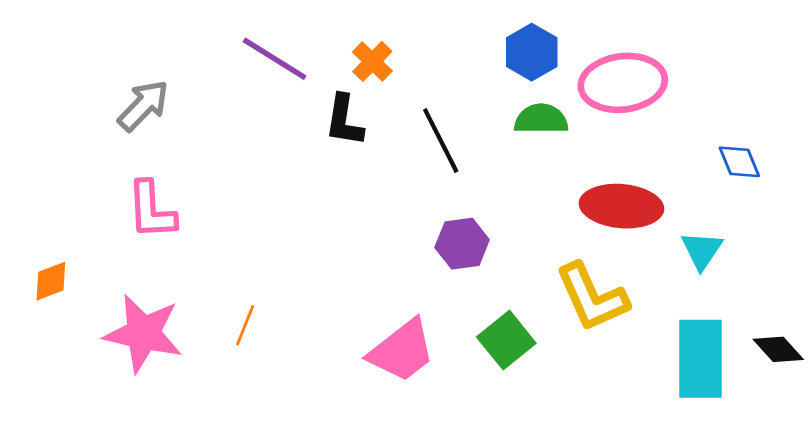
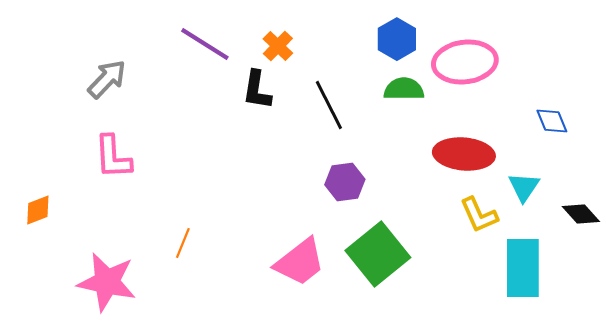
yellow L-shape: (592, 297) -> (479, 215), moved, size x0.7
pink star: (143, 333) -> (107, 282), moved
green square: (506, 340) -> (378, 254), size x1.5
black diamond: (778, 349) -> (581, 214), moved

